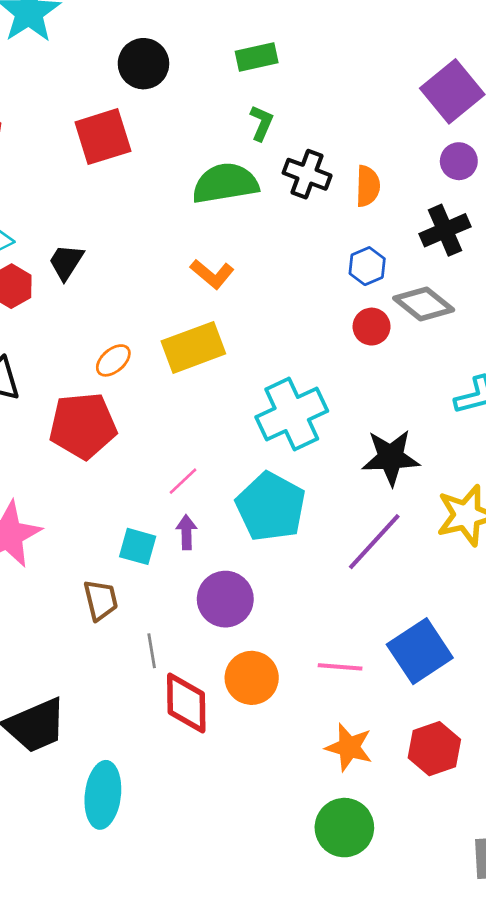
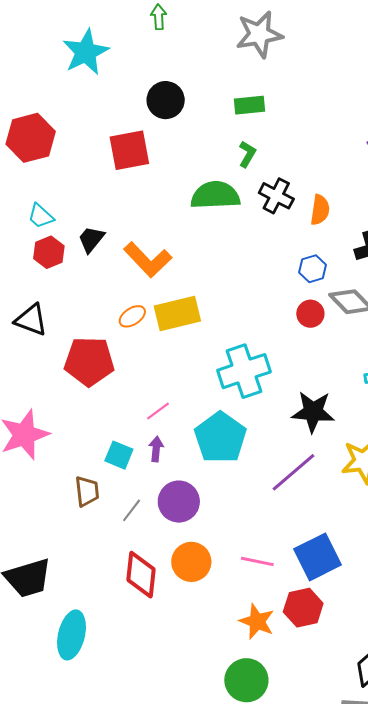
orange L-shape: (212, 274) -> (148, 260), moved, size x1.5
orange ellipse: (113, 360) -> (132, 316), moved
gray line: (152, 651) -> (132, 510), moved, turned 40
red hexagon: (434, 749) -> (303, 608), moved

